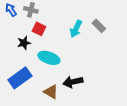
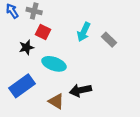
gray rectangle: (99, 26) -> (109, 40), moved

